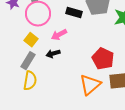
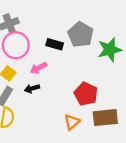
orange triangle: (90, 85) -> (72, 122), size x0.7

